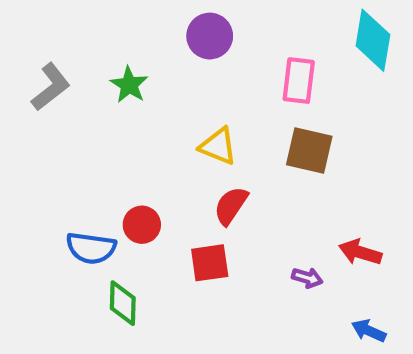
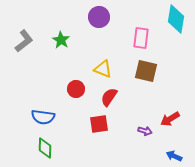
red circle: (142, 225) -> (76, 89), moved
red arrow: (360, 252) -> (170, 119), turned -48
green diamond: (123, 303) -> (45, 148), moved

